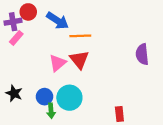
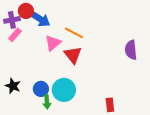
blue arrow: (58, 21) -> (40, 19), moved
orange line: (80, 36) -> (74, 33), turned 30
pink triangle: (58, 63) -> (53, 43), moved

